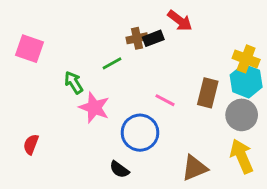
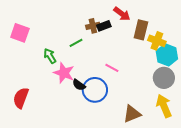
yellow cross: (246, 59) -> (157, 41), moved
brown rectangle: (208, 93) -> (141, 30), moved
red semicircle: (31, 144) -> (21, 98), size x1.5
black semicircle: (119, 169) -> (79, 85), moved

